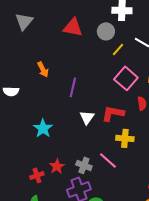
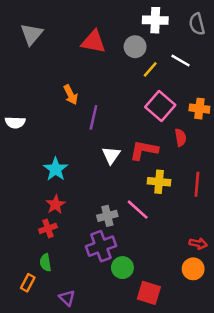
orange arrow: (43, 69) -> (71, 95), moved
gray cross: (84, 165) -> (107, 216), turned -35
red star: (57, 166) -> (56, 204), moved

